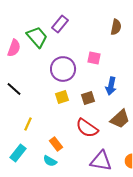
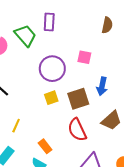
purple rectangle: (60, 24) -> (49, 22), turned -36
brown square: (88, 98) -> (78, 99), size x1.5
red semicircle: (87, 128) -> (77, 130), turned 30

